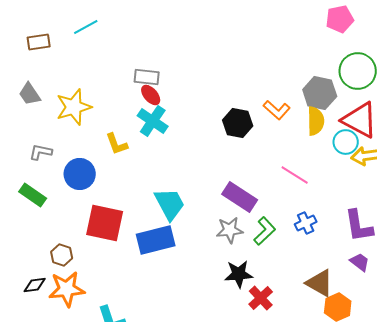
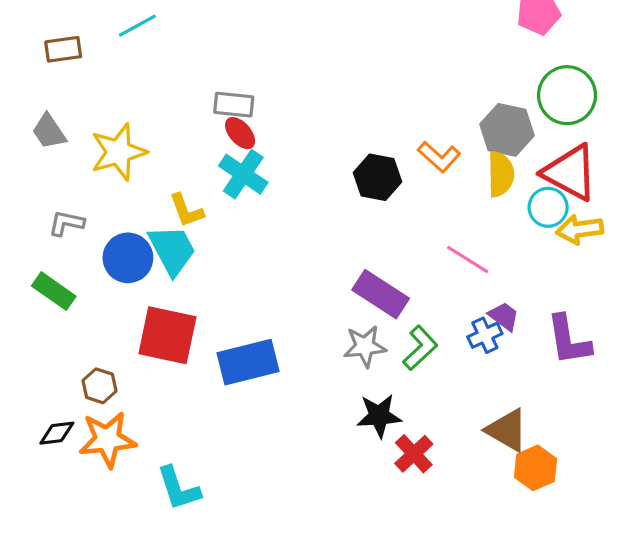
cyan trapezoid: (170, 204) -> (172, 250), moved
purple trapezoid: (360, 262) -> (504, 316), moved

